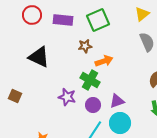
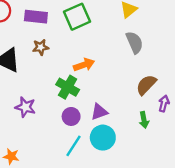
brown star: (85, 46) -> (41, 47), moved
purple star: (67, 97) -> (25, 107), moved

